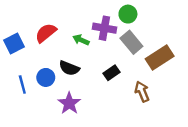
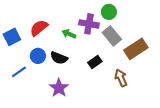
blue circle: (46, 77) -> (38, 56), moved
blue line: (22, 85) -> (19, 72), turned 70

